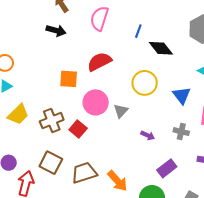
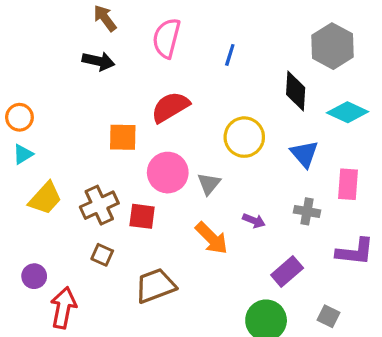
black diamond: (161, 48) -> (296, 91), moved, turned 45
red square: (78, 129) -> (142, 216), turned -30
brown square: (51, 163) -> (102, 255), moved, size x0.6
orange arrow: (117, 181) -> (212, 238), moved

